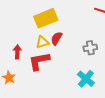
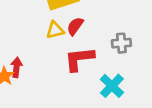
red arrow: (17, 52) -> (16, 67), moved
red L-shape: (39, 61) -> (79, 59), moved

